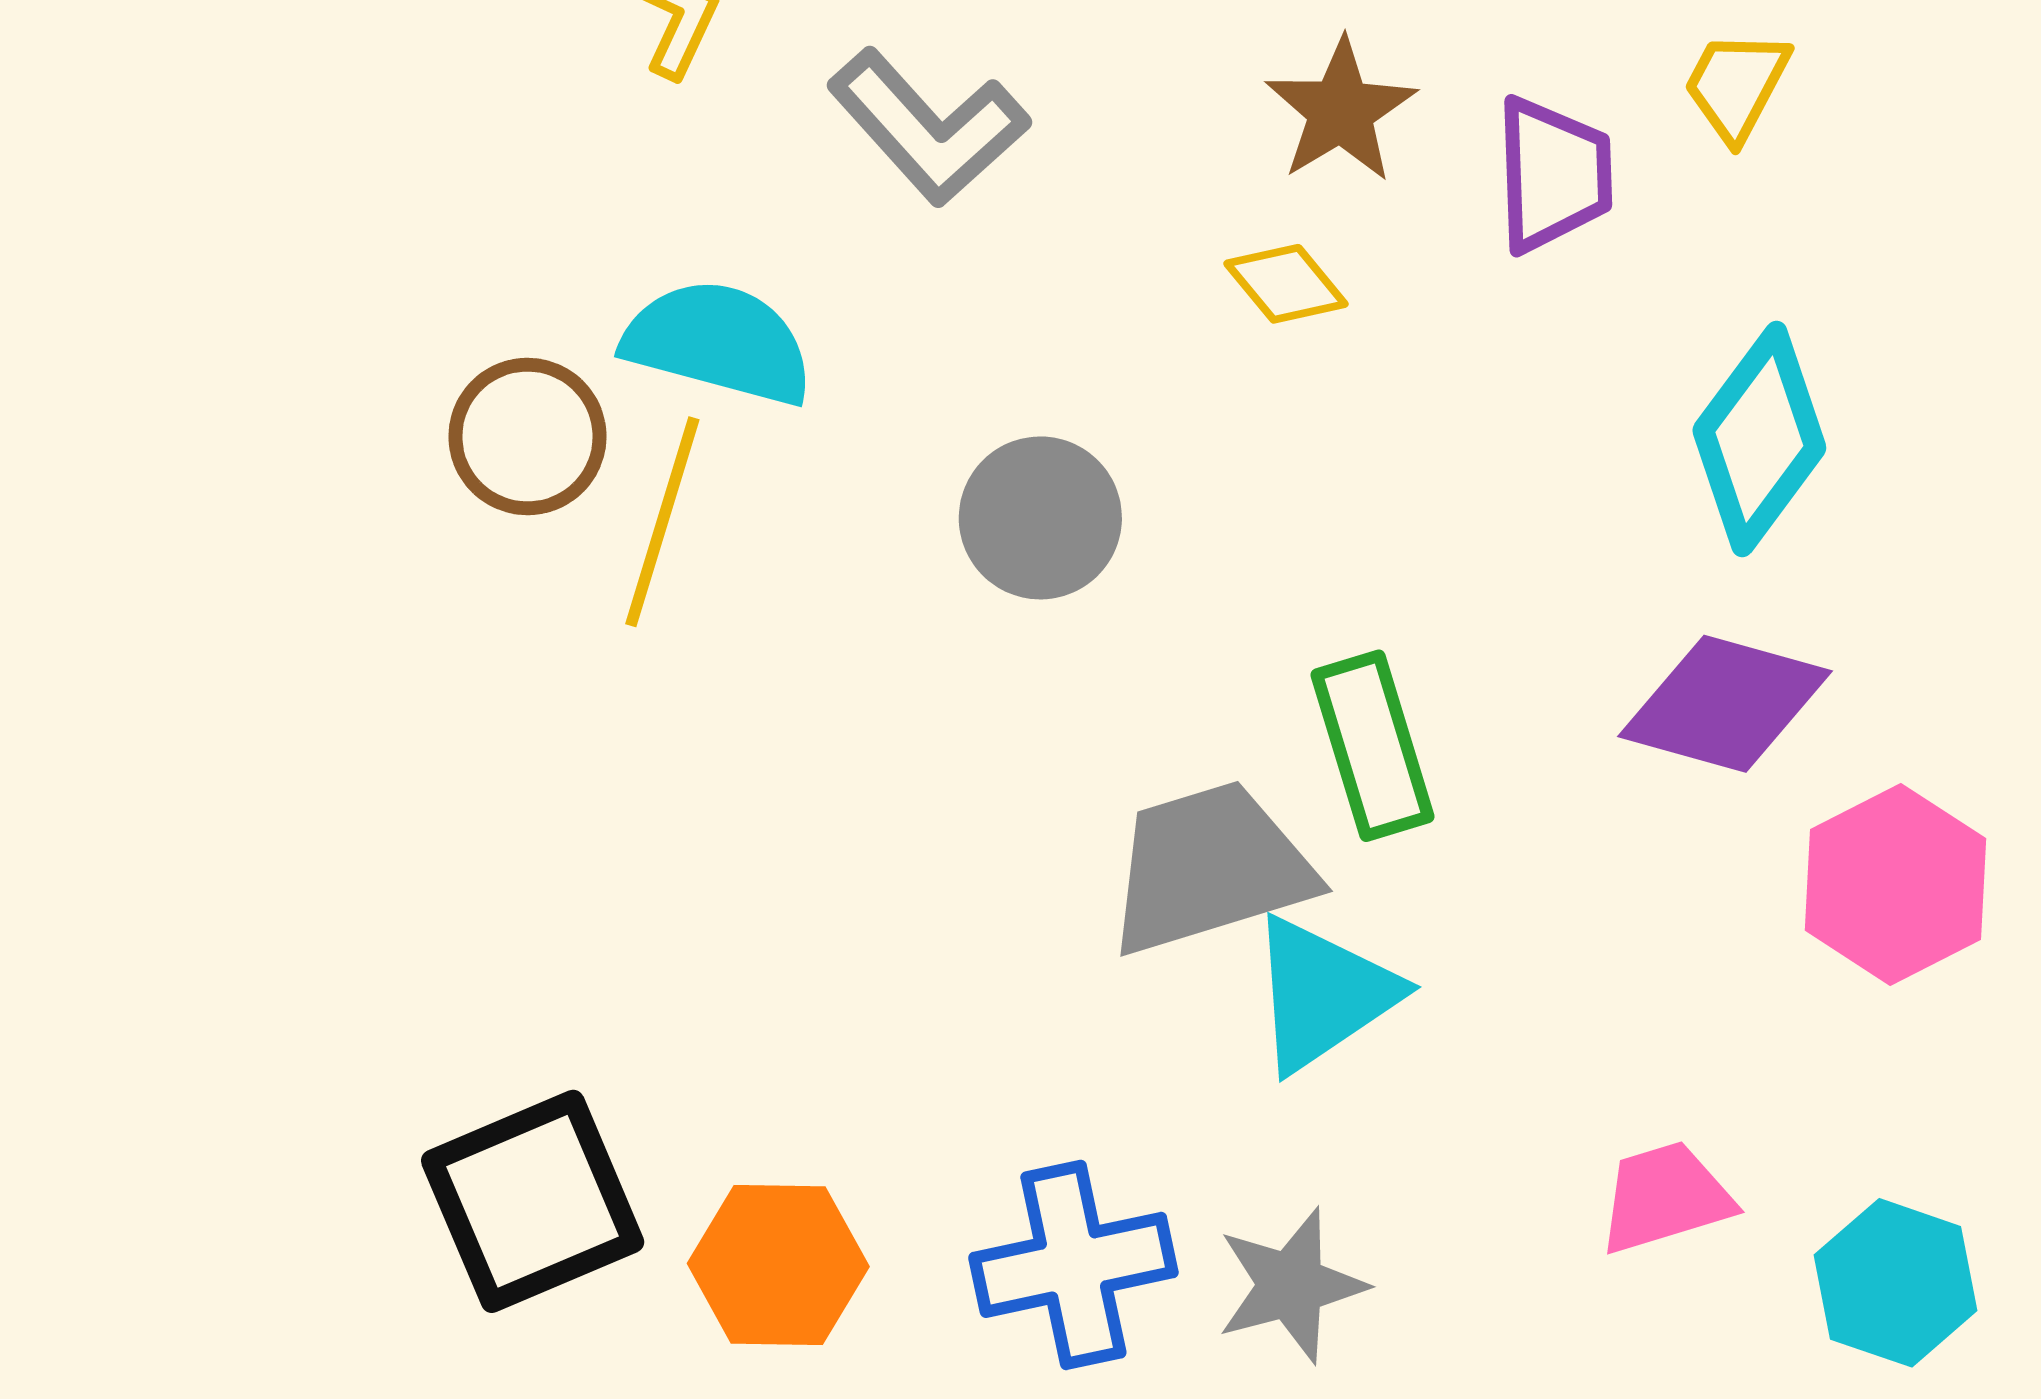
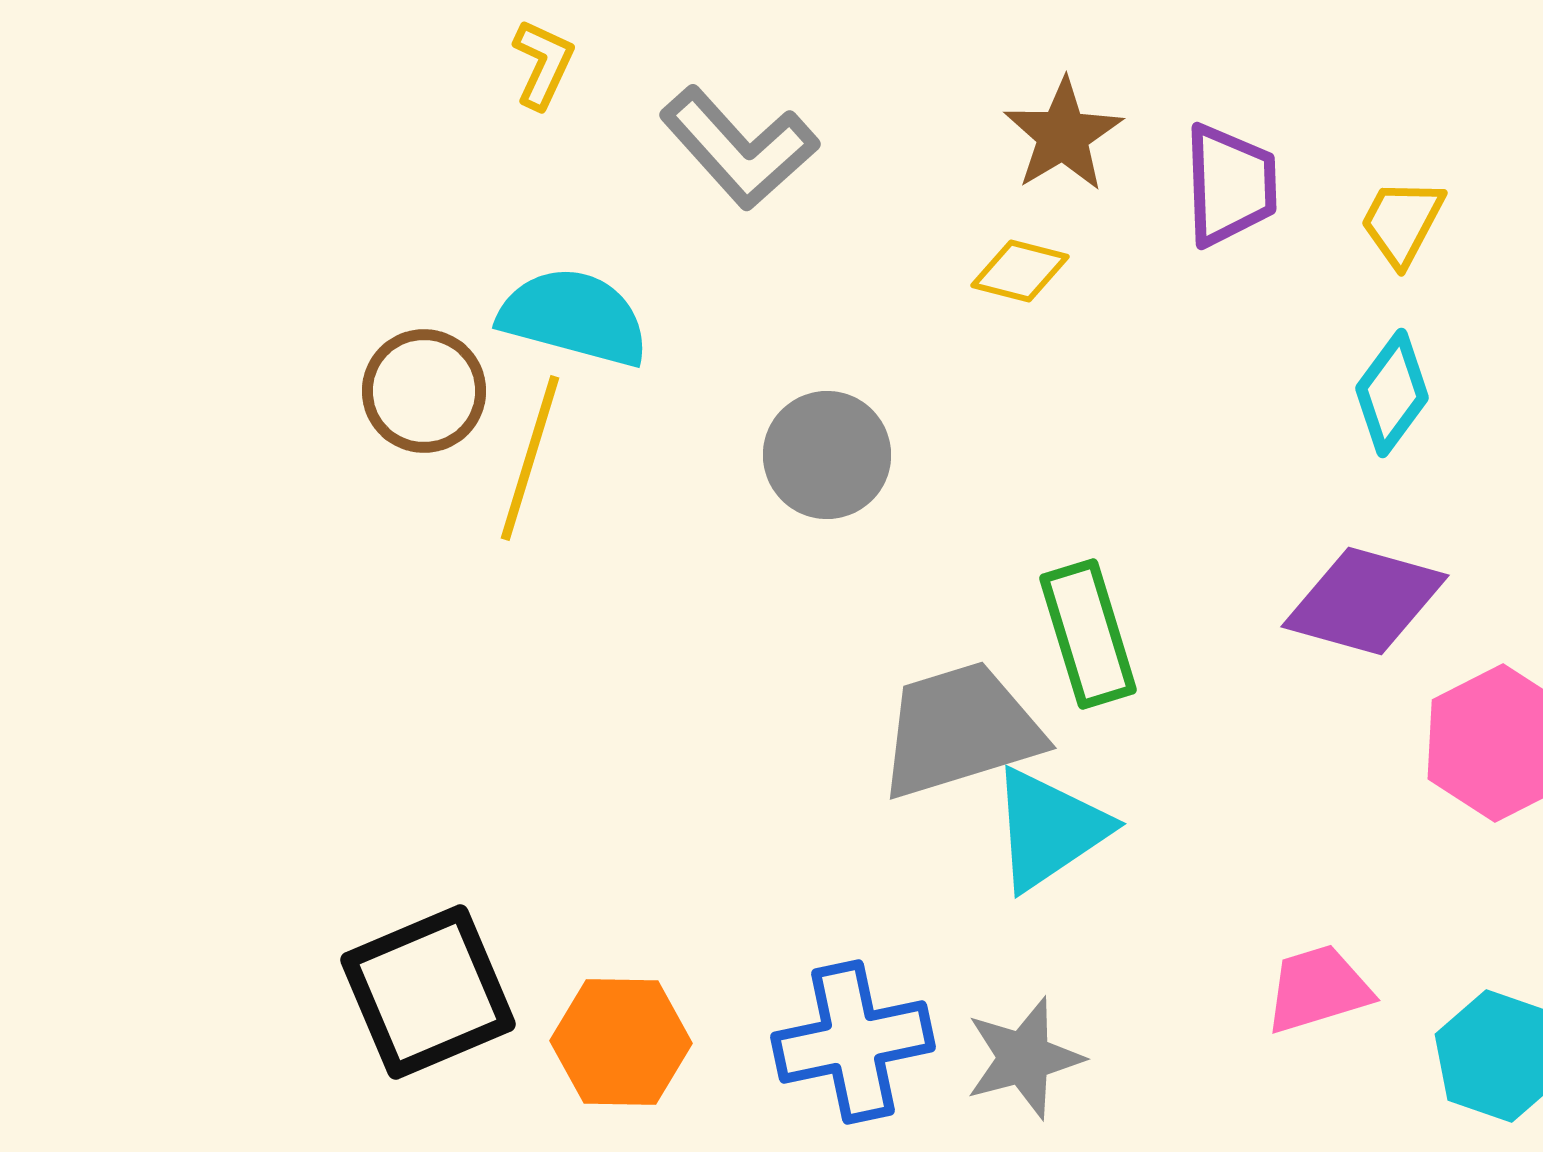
yellow trapezoid: (1736, 85) -> (1402, 222), moved
yellow diamond: (1286, 284) -> (1020, 271), turned -36
cyan diamond: (1759, 439) -> (1392, 393), size x0.7

